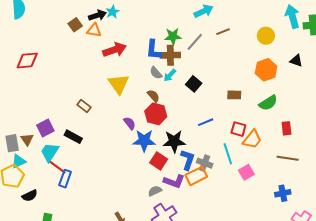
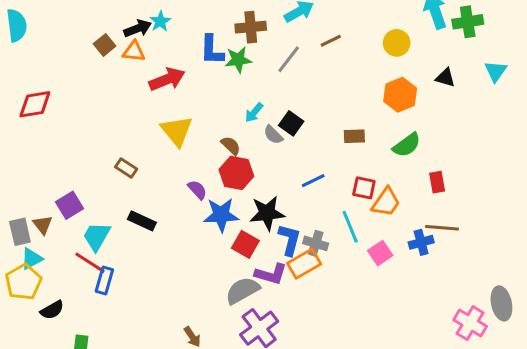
green star: (173, 36) -> (238, 60), moved
blue L-shape: (154, 50) -> (212, 50), moved
brown cross: (170, 55) -> (251, 27), moved
gray semicircle: (156, 73) -> (273, 135), moved
black rectangle: (73, 137) -> (142, 221), moved
cyan trapezoid: (50, 152) -> (97, 236), moved
gray semicircle: (155, 191) -> (242, 290), size x1.6
blue cross: (283, 193) -> (421, 242), moved

